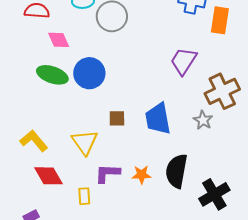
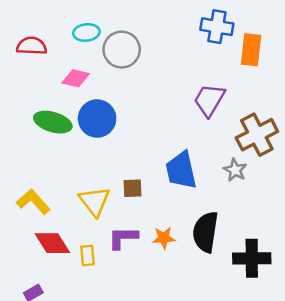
pink diamond: (59, 40) -> (76, 78), moved, turned -50
brown square: (117, 118) -> (132, 188), moved
black cross: (214, 194) -> (252, 258), turned 32
yellow rectangle: (84, 196) -> (87, 255), moved

